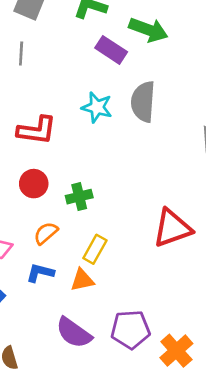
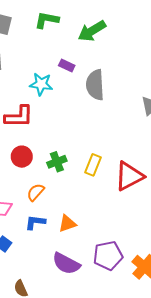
green arrow: (148, 30) -> (92, 31), turned 136
purple rectangle: (111, 50) -> (67, 66), moved, size x0.7
cyan star: (97, 107) -> (41, 84), moved
yellow rectangle: (95, 249) -> (93, 165), moved

